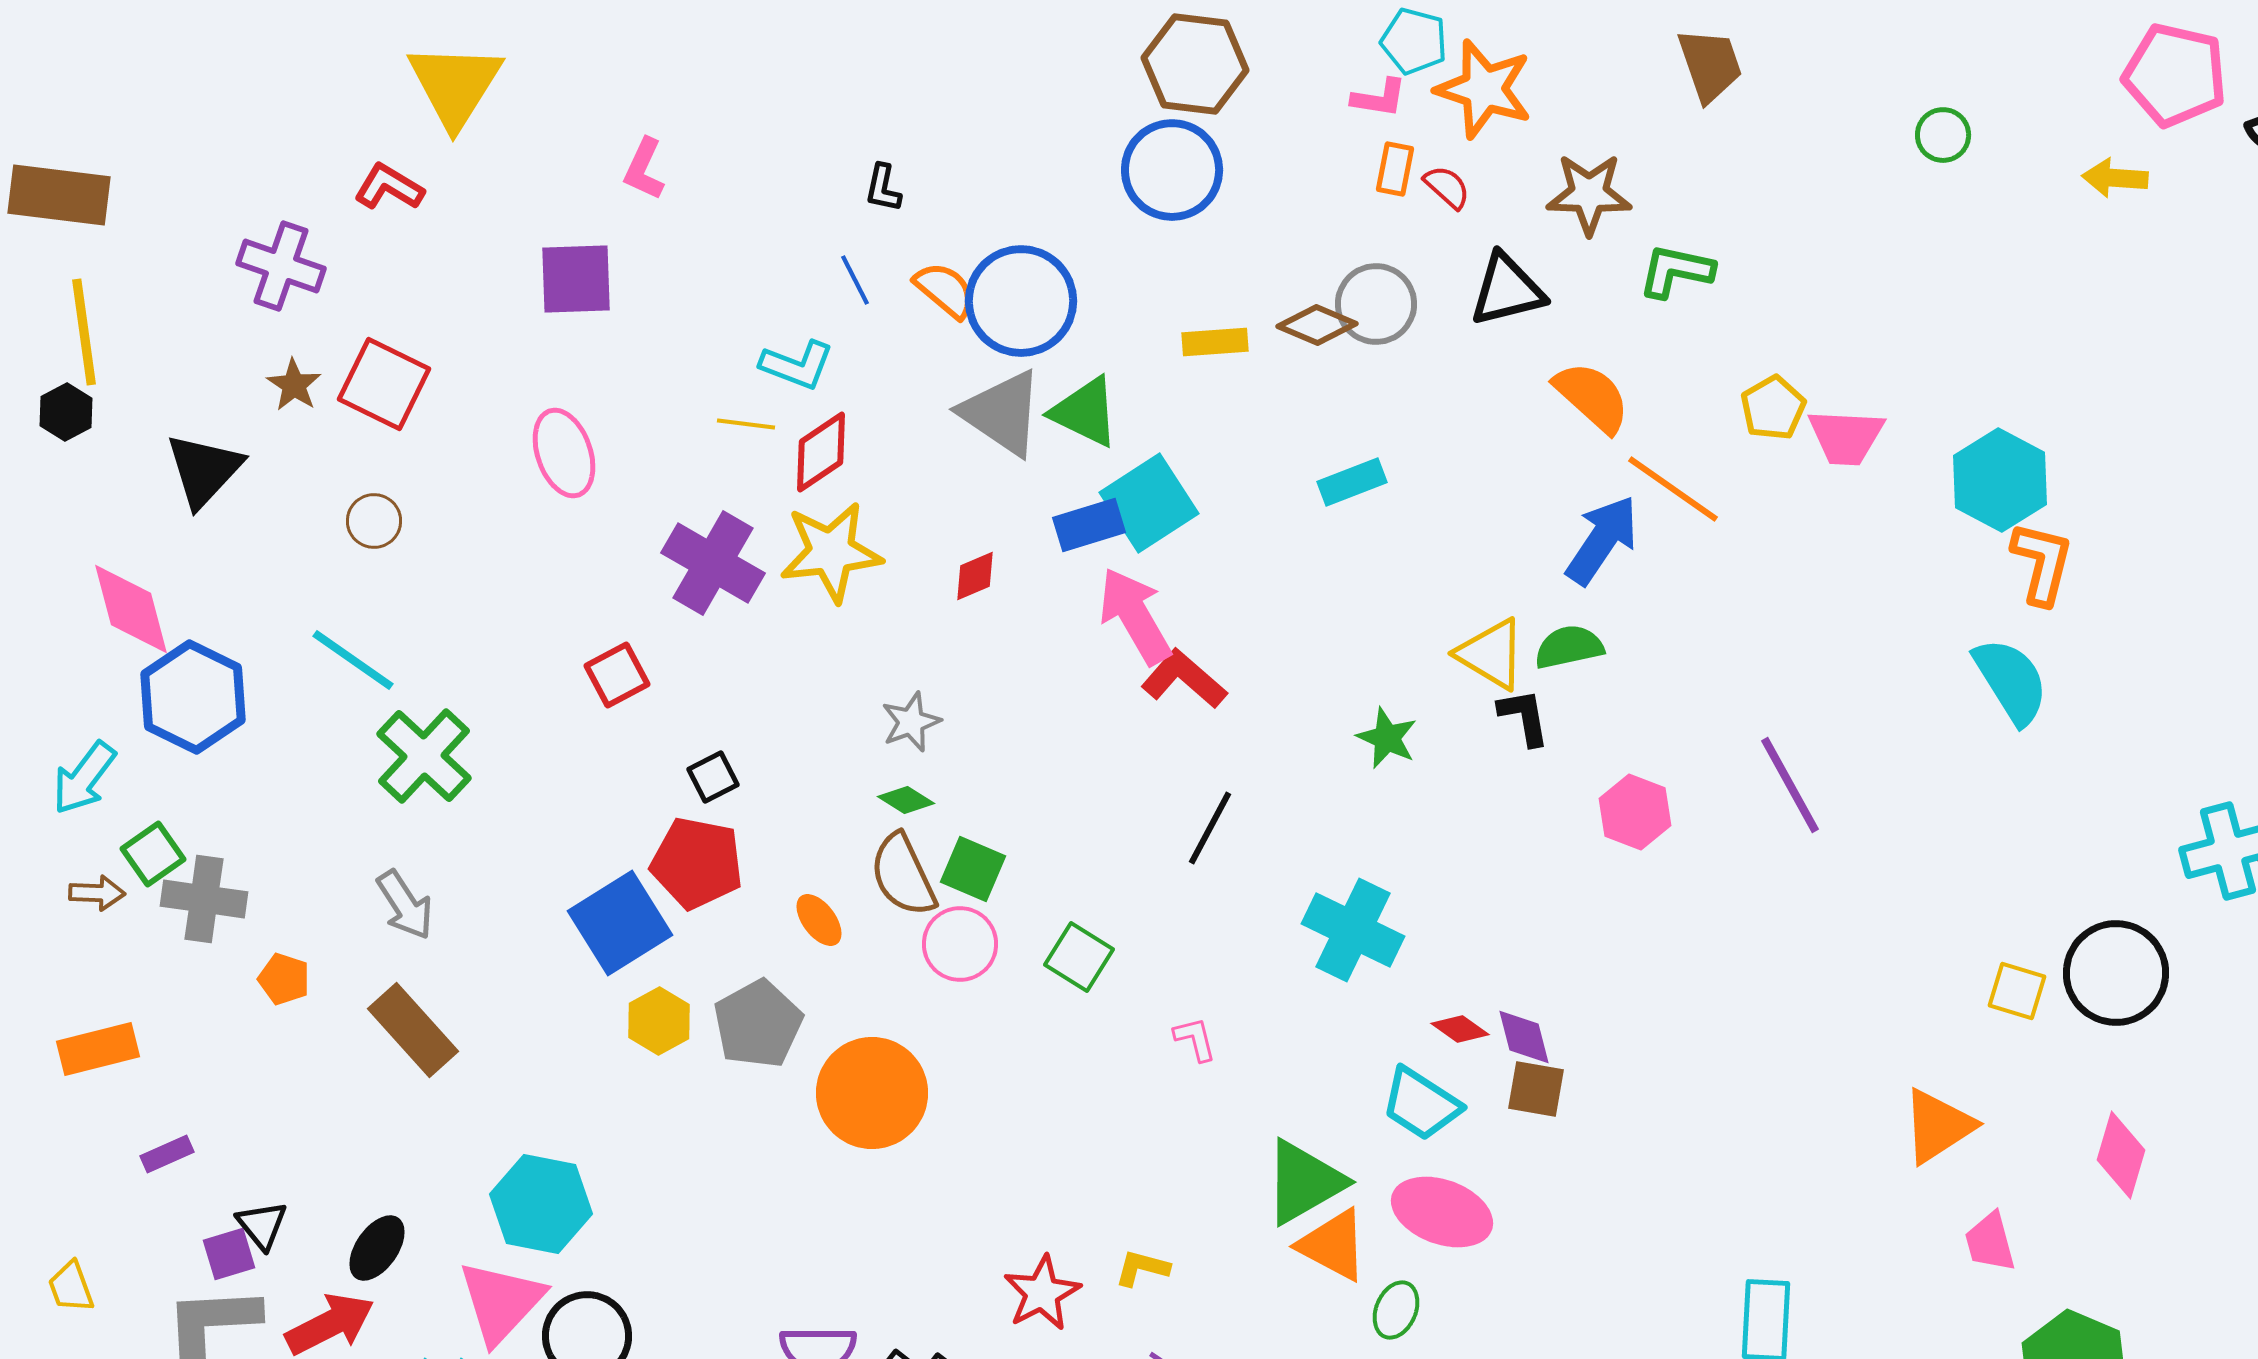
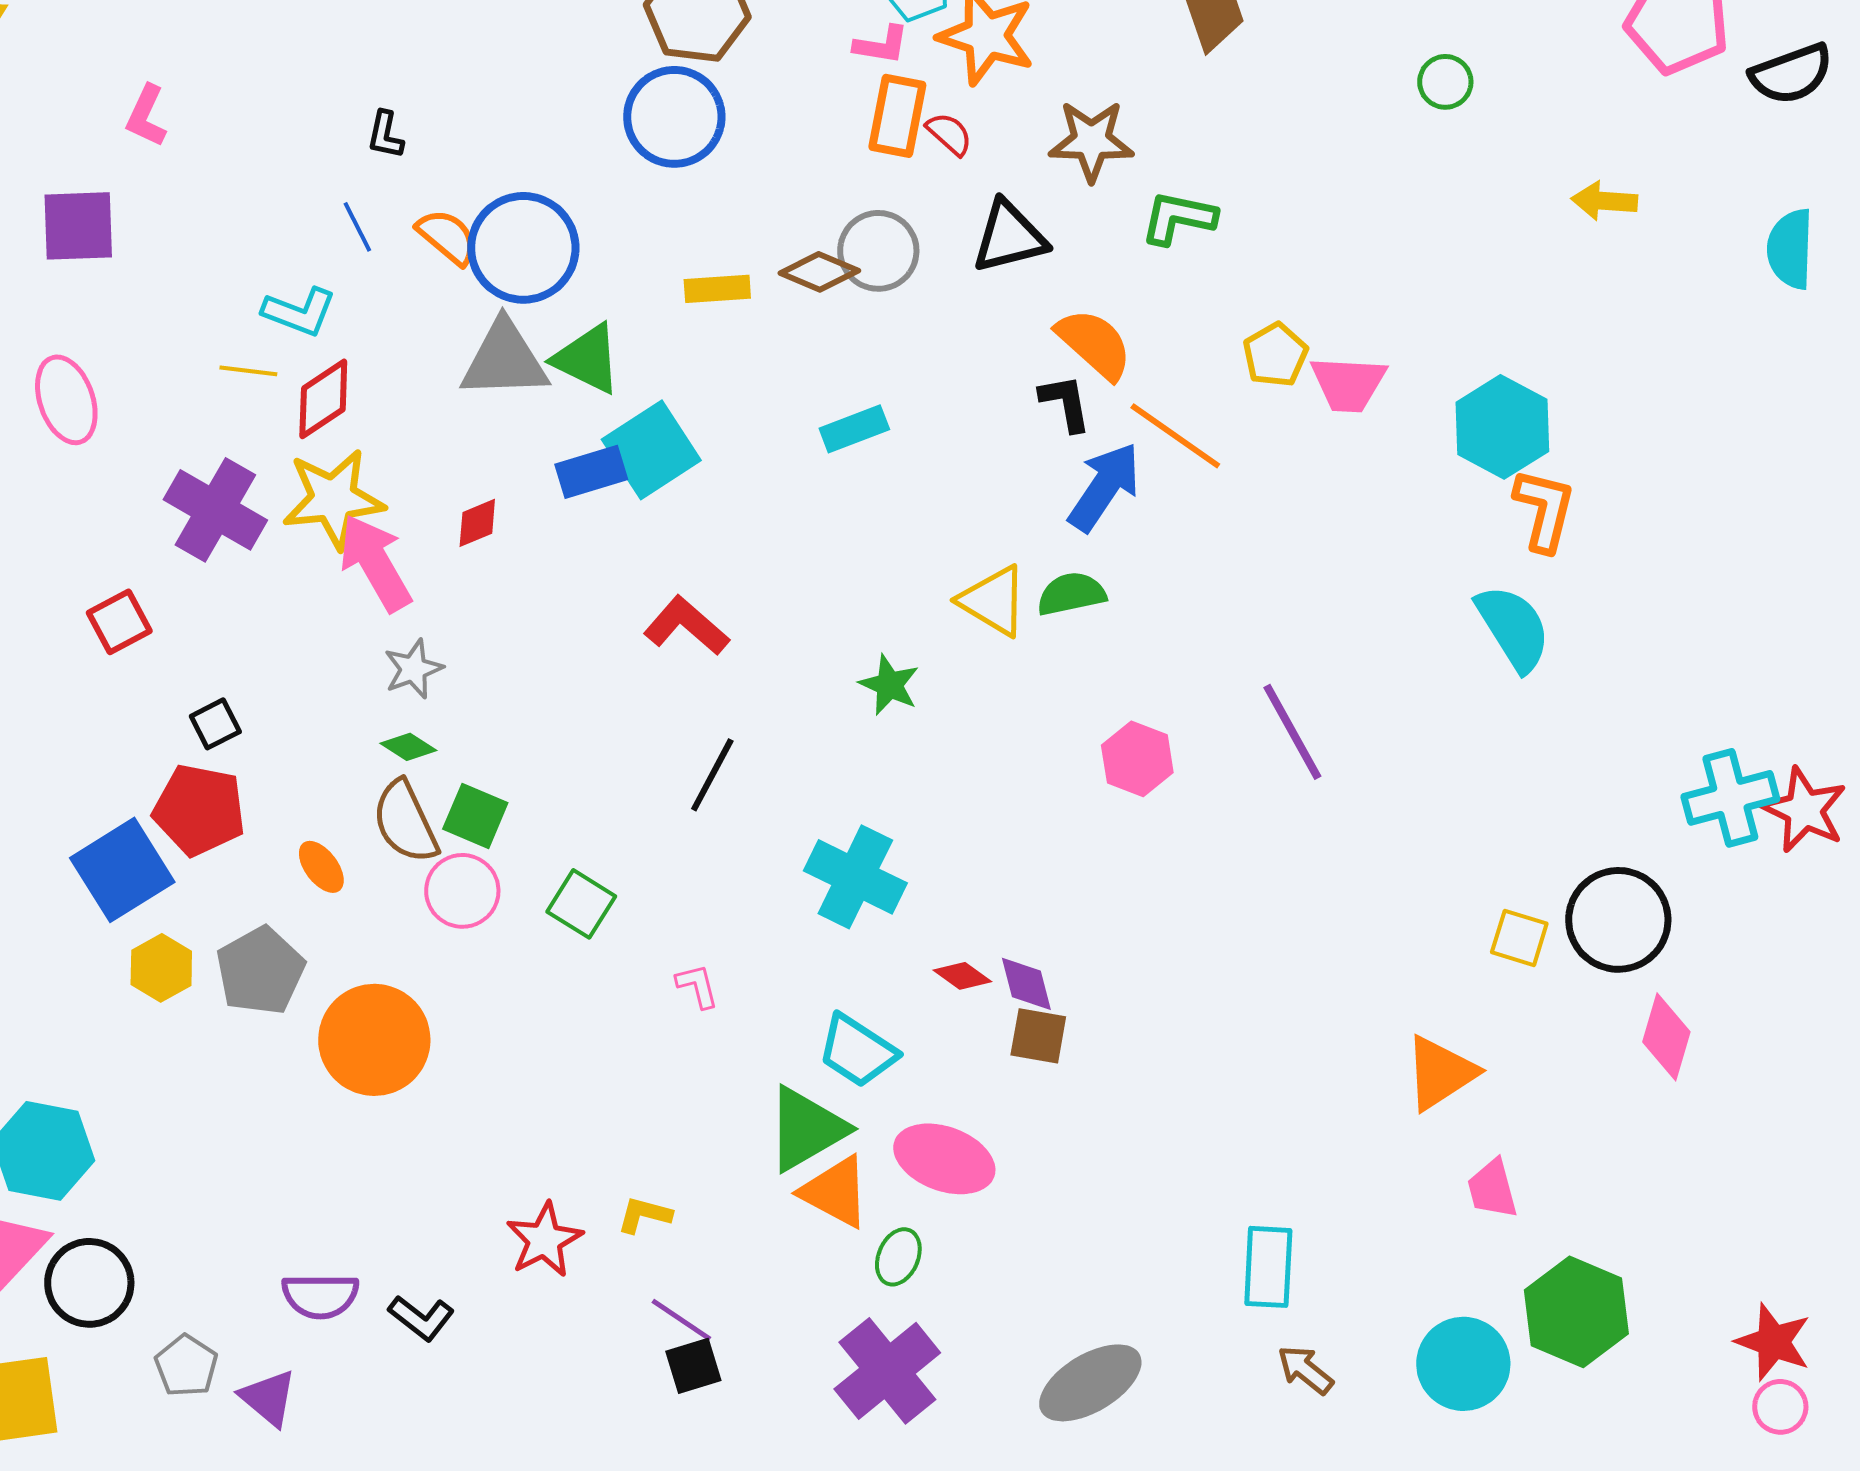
orange rectangle: (1395, 169) -> (897, 116), size x1.5
yellow arrow: (2115, 178) -> (1604, 201), moved
gray triangle: (1002, 413) -> (504, 360), turned -36
pink arrow: (1135, 616) -> (375, 563), moved
black L-shape: (1524, 717) -> (1065, 403), moved
cyan trapezoid: (1421, 1104) -> (857, 1051), moved
pink diamond: (2121, 1155) -> (1666, 1037), moved

